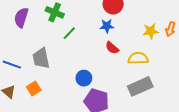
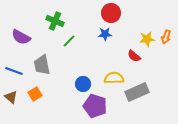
purple semicircle: (21, 18) -> (21, 37), moved, turned -78
red semicircle: (112, 48) -> (134, 56), moved
yellow semicircle: (138, 58) -> (114, 78), moved

